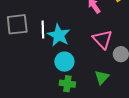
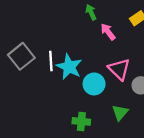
gray square: (17, 24) -> (21, 56), turned -30
cyan circle: (64, 62) -> (94, 84), moved

